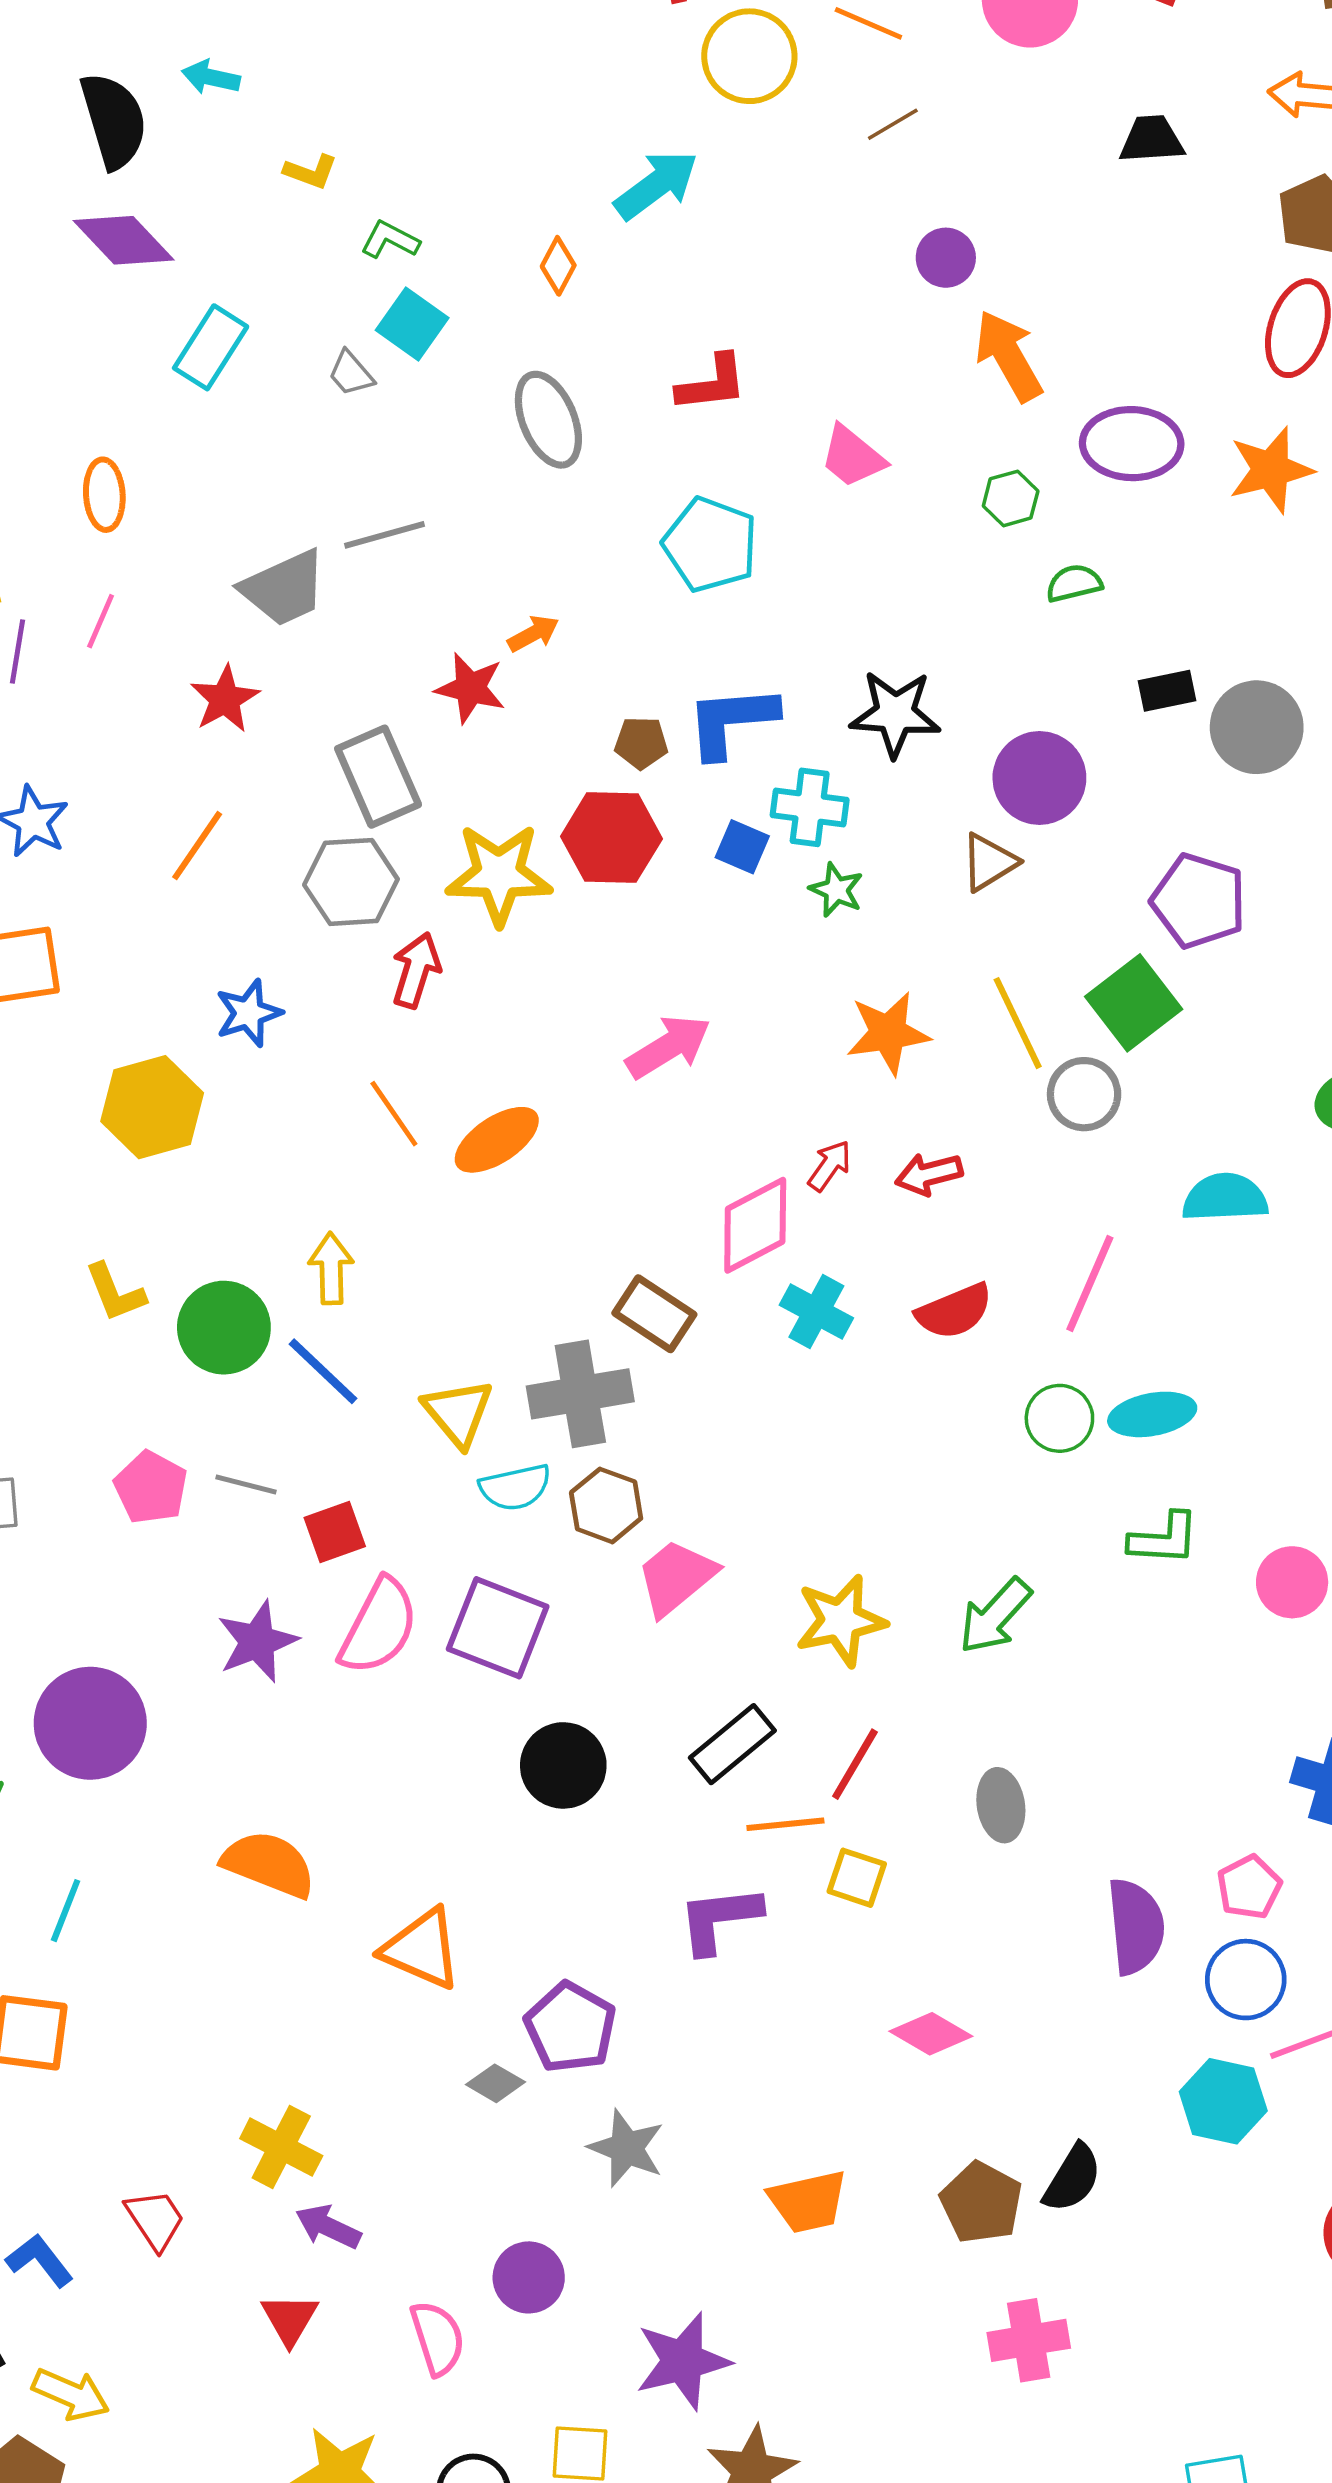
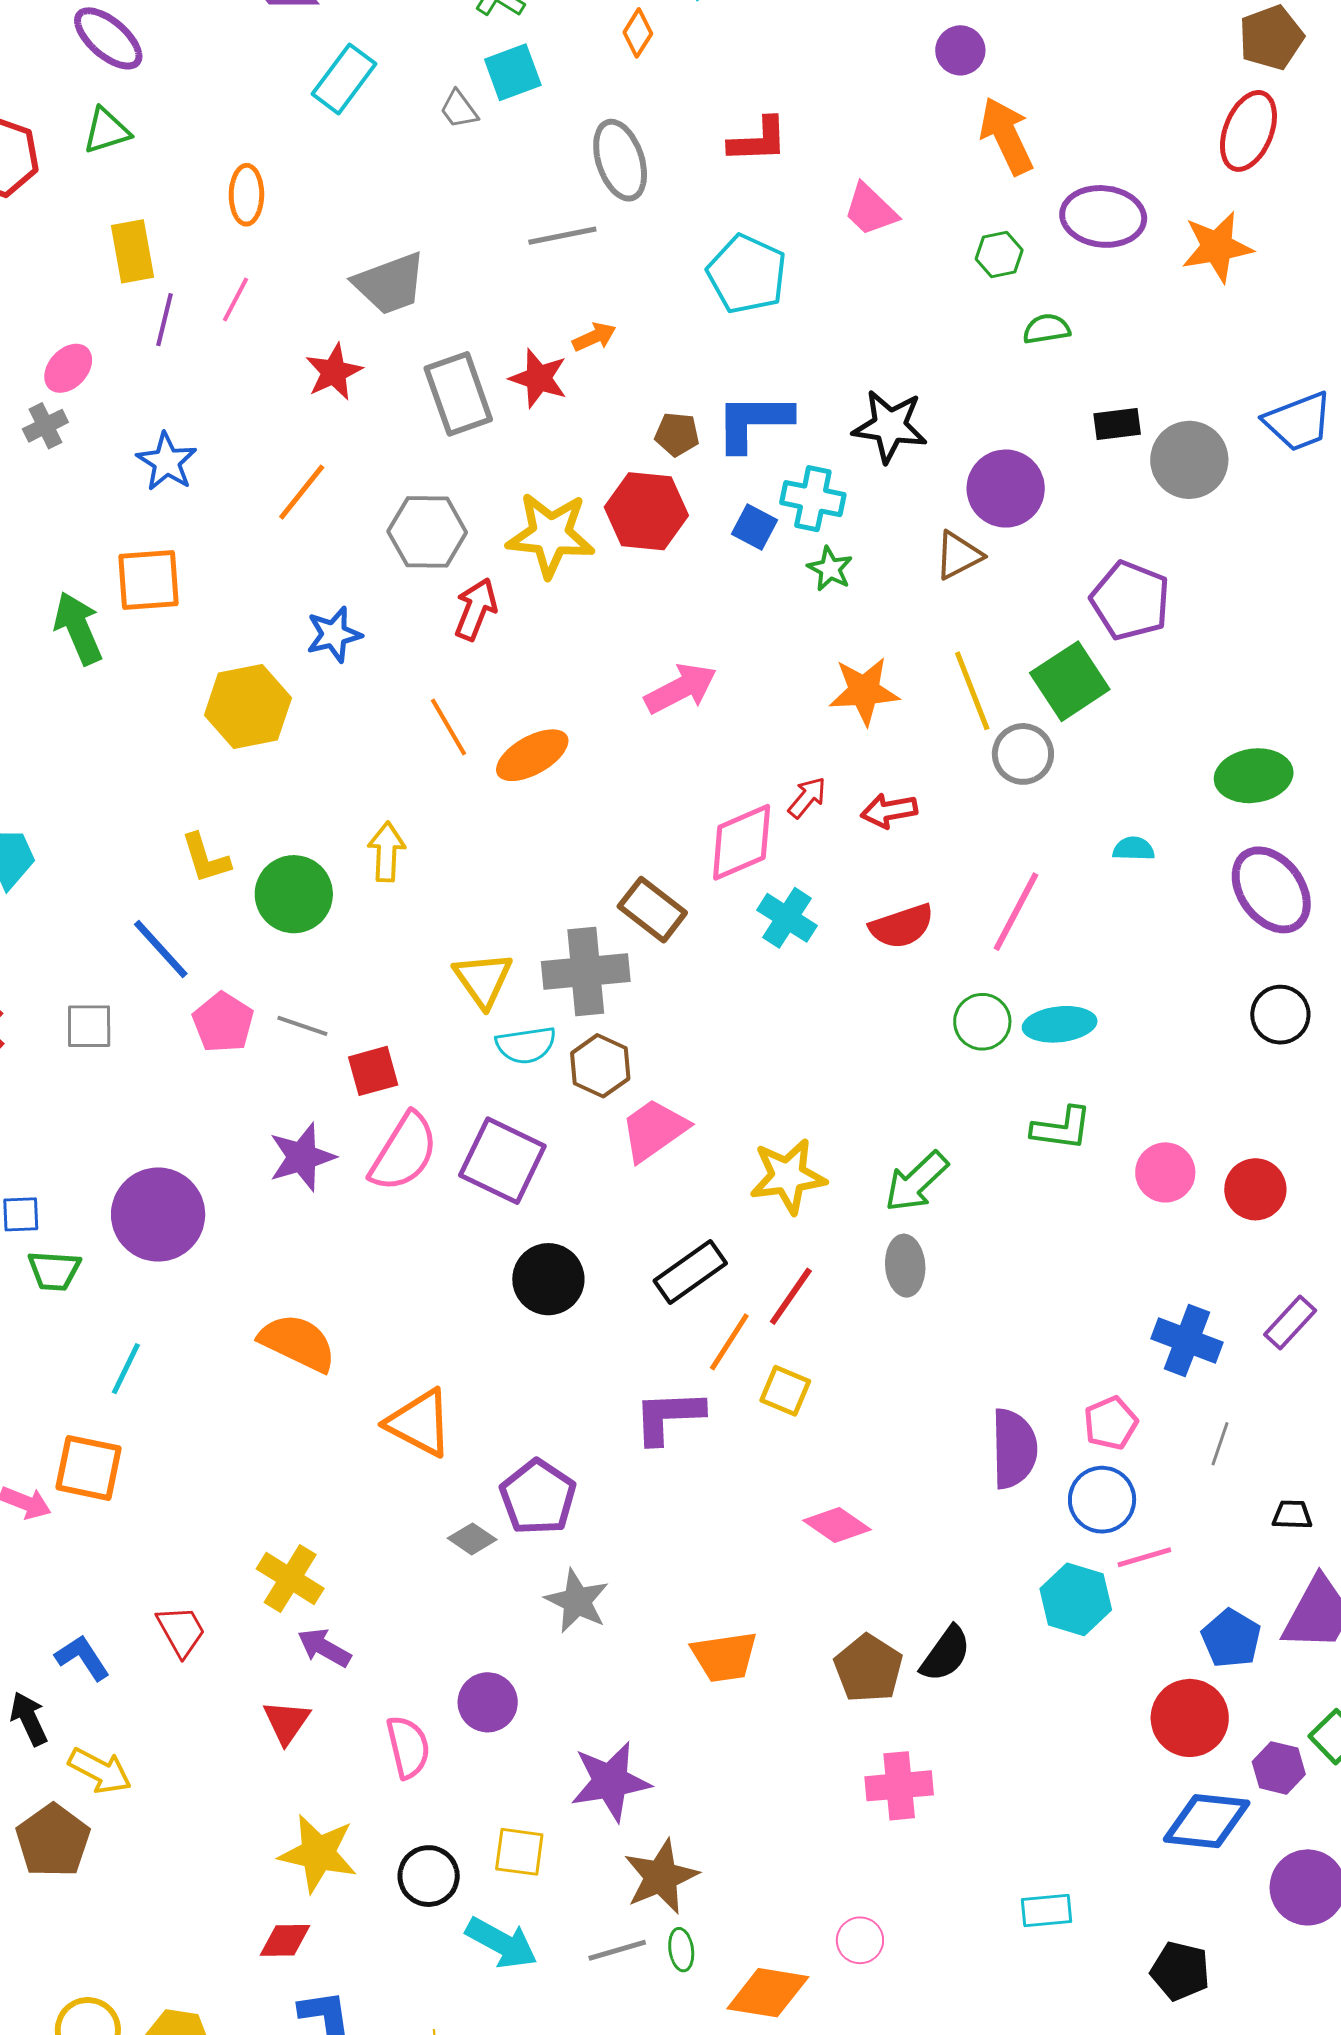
cyan square: (412, 324) -> (513, 72), turned 30
gray line: (385, 535) -> (562, 236), moved
gray rectangle: (378, 777) -> (458, 394), moved
cyan semicircle: (1225, 1198) -> (1134, 849), size x0.6
blue line: (323, 1371) -> (161, 949), moved
gray ellipse: (1001, 1805) -> (905, 1266), moved
orange line: (785, 1824) -> (729, 1342), turned -56

